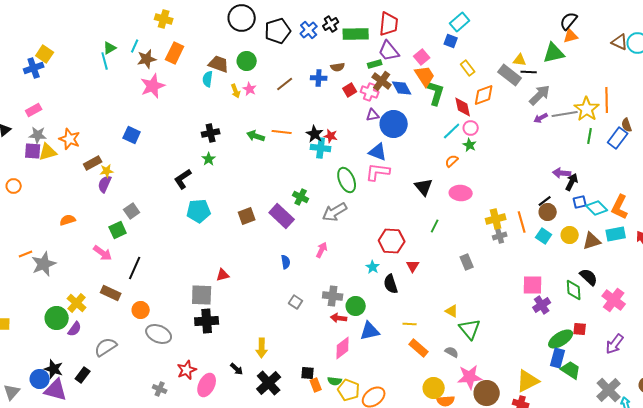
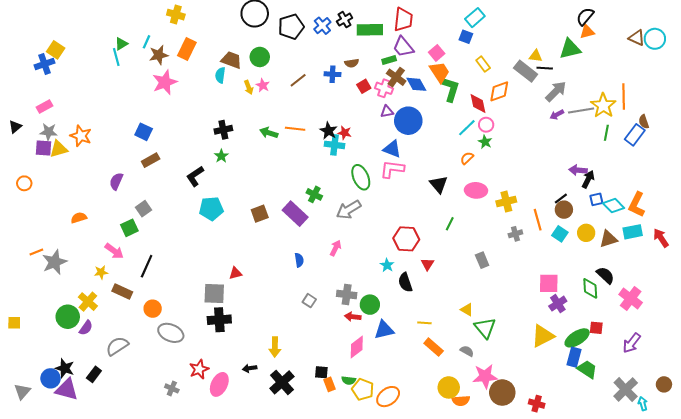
brown rectangle: (93, 163) -> (151, 160), moved
yellow star: (107, 171) -> (101, 272), moved
yellow cross: (496, 219) -> (506, 202), moved
black arrow: (237, 369) -> (250, 368), turned 128
yellow triangle: (528, 381) -> (543, 336), moved

